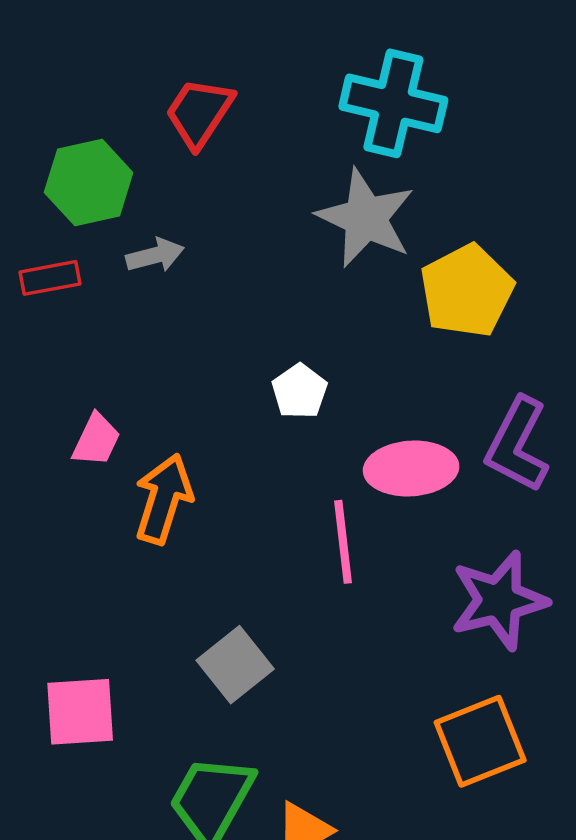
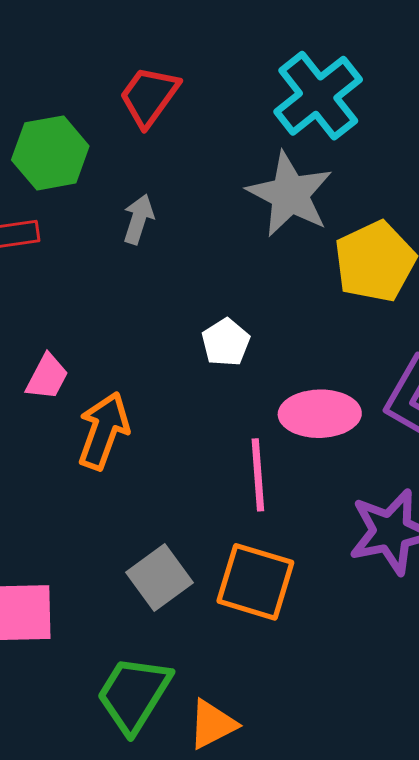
cyan cross: (393, 103) -> (318, 96), turned 36
gray arrow: (155, 255) -> (138, 219), moved, turned -60
orange square: (480, 741) -> (255, 582), moved, turned 36

